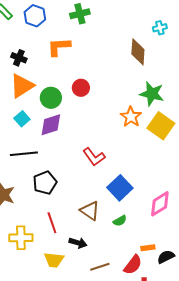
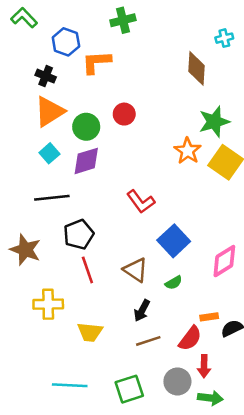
blue hexagon: (35, 16) -> (66, 42), moved
green star: (152, 94) -> (214, 122), turned -30
red line: (52, 223) -> (87, 270), moved
black arrow: (78, 243) -> (142, 311), moved, turned 102

